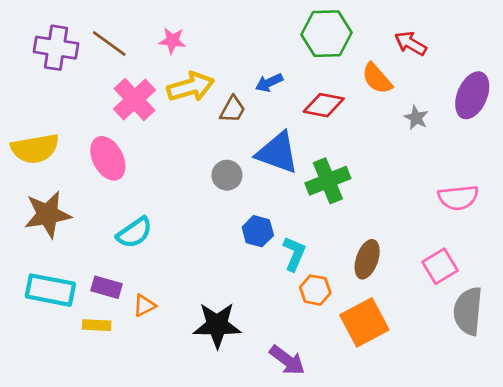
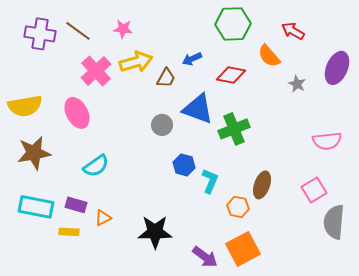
orange hexagon: (315, 290) -> (238, 207), moved
orange square: (364, 322) -> (243, 249), moved

